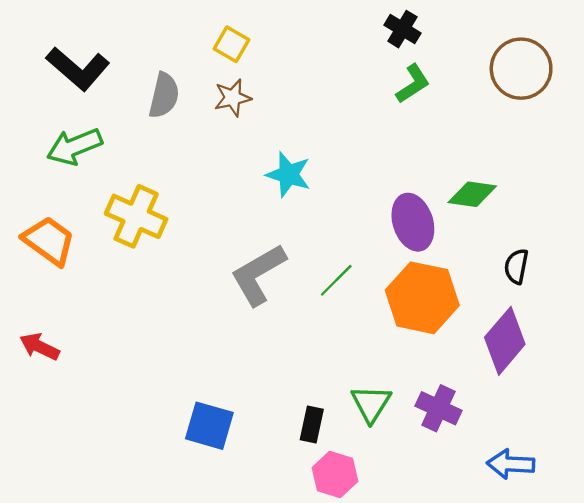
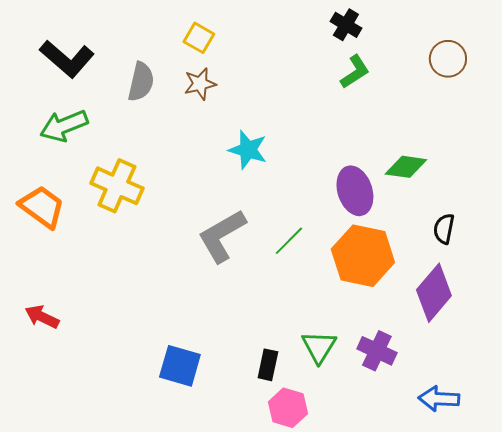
brown circle: (521, 69) -> (448, 59), size x0.7
red arrow: (40, 347) -> (42, 317), moved

